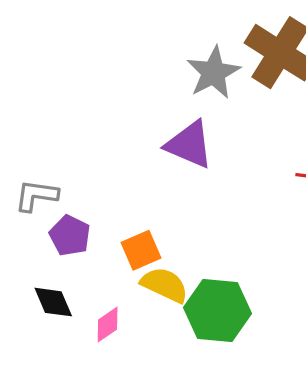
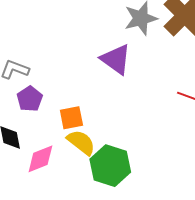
pink diamond: (108, 325) -> (40, 159), size x1.4

